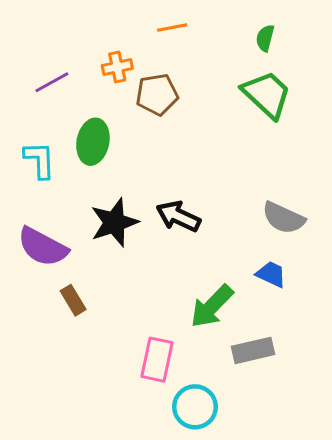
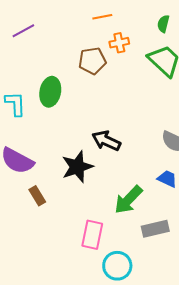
orange cross: (117, 67) -> (119, 43), moved
purple line: (52, 82) -> (23, 31), moved
black star: (114, 222) -> (77, 167), moved

